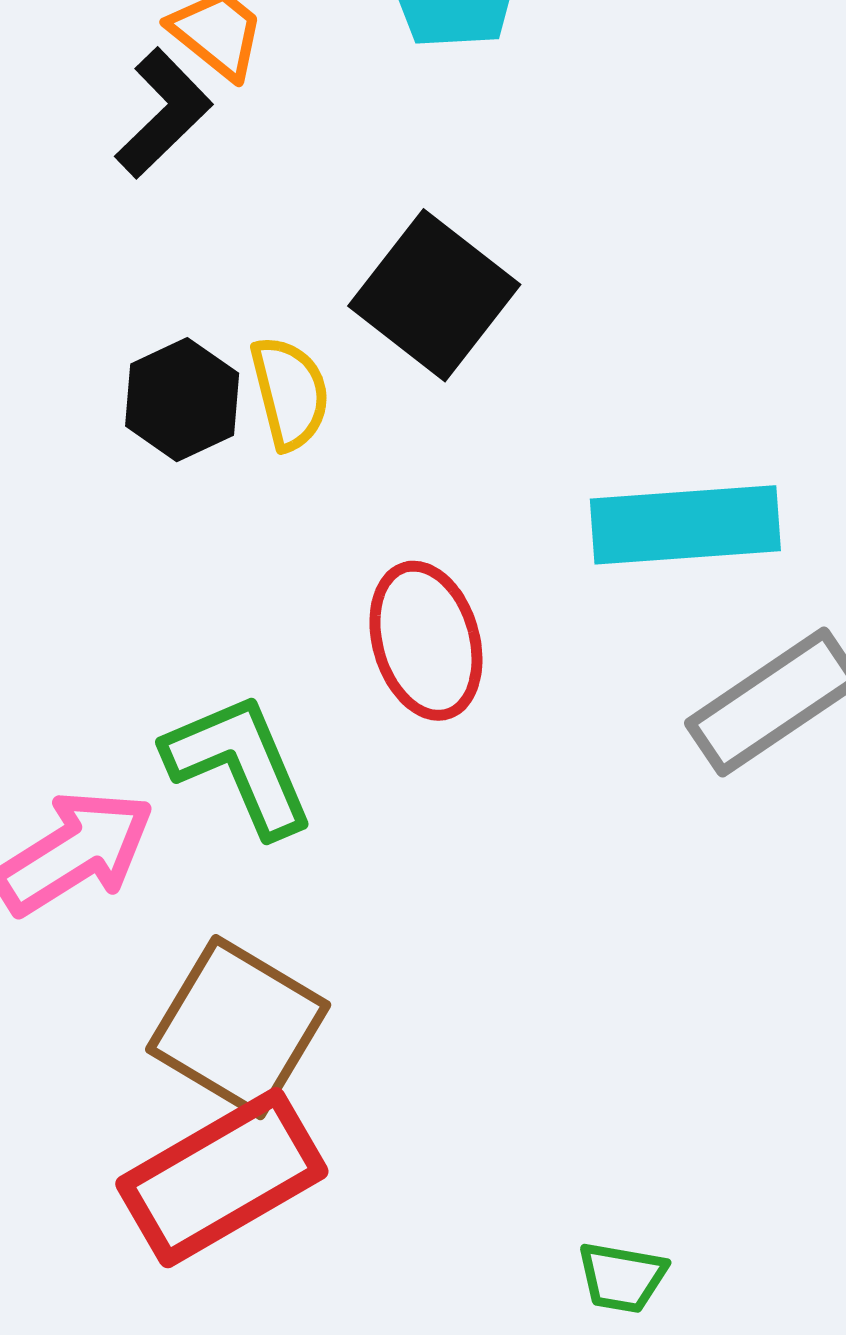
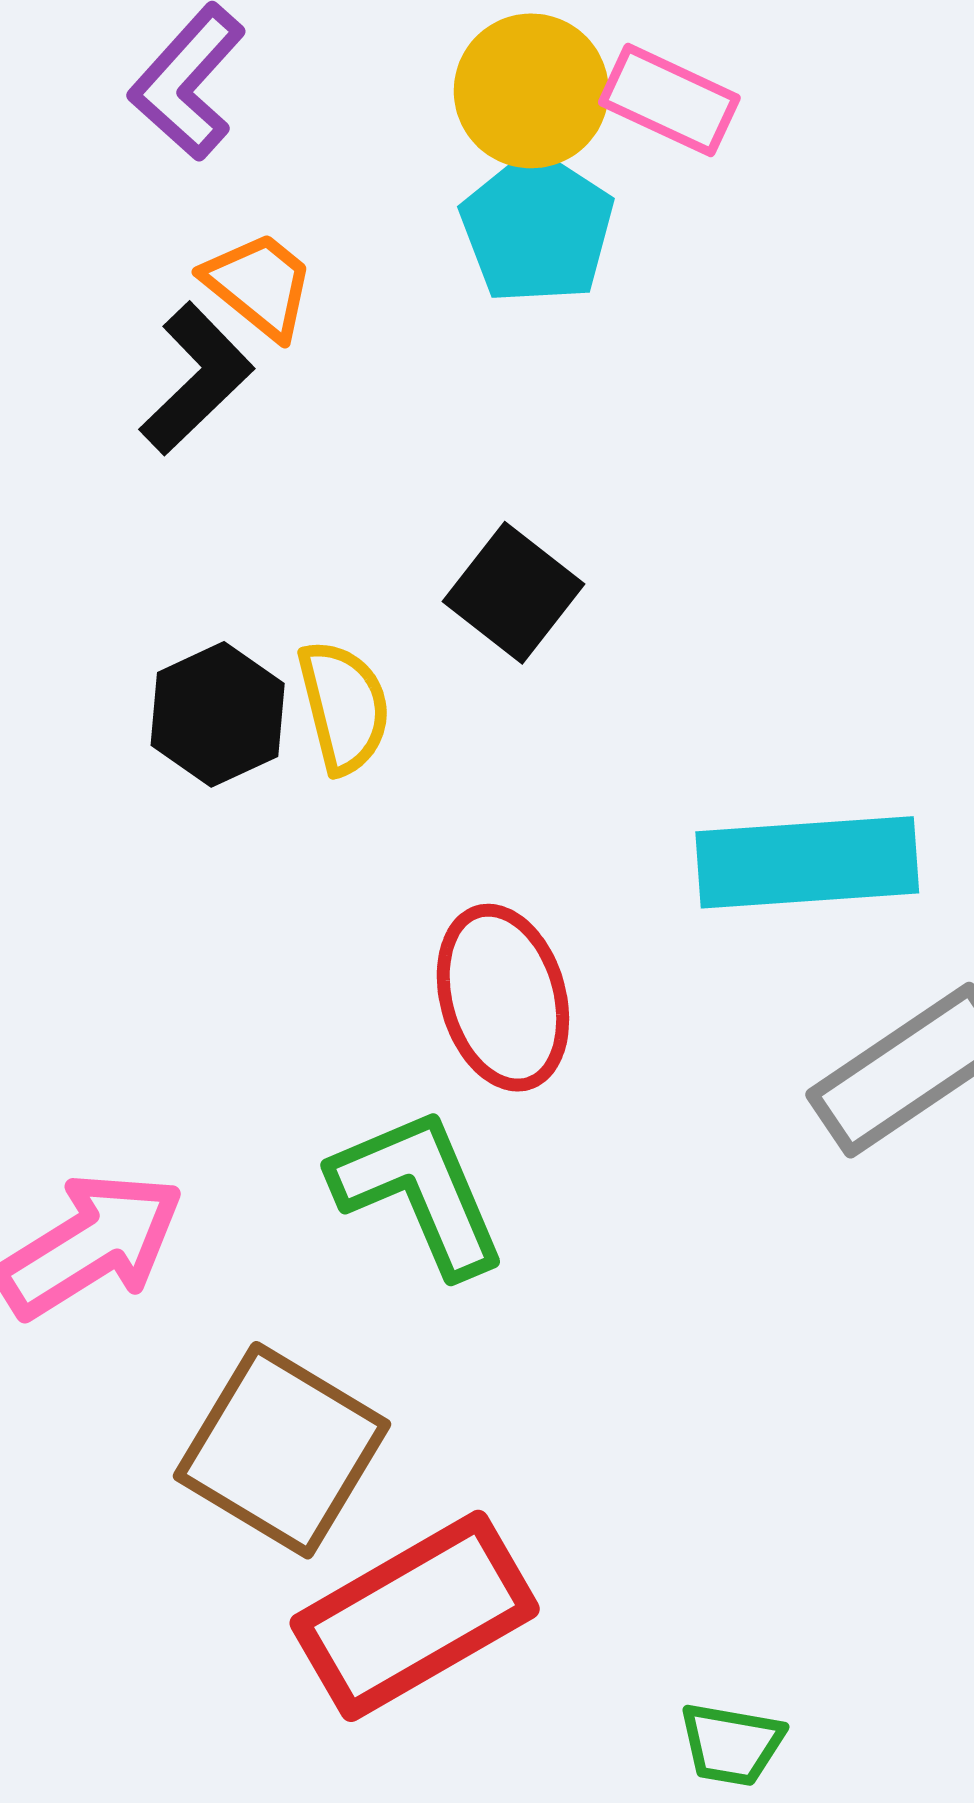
black square: (434, 295) -> (513, 593), size x0.7
green L-shape: (239, 764) -> (419, 1191), moved
red rectangle: (222, 1178) -> (415, 1616), moved

